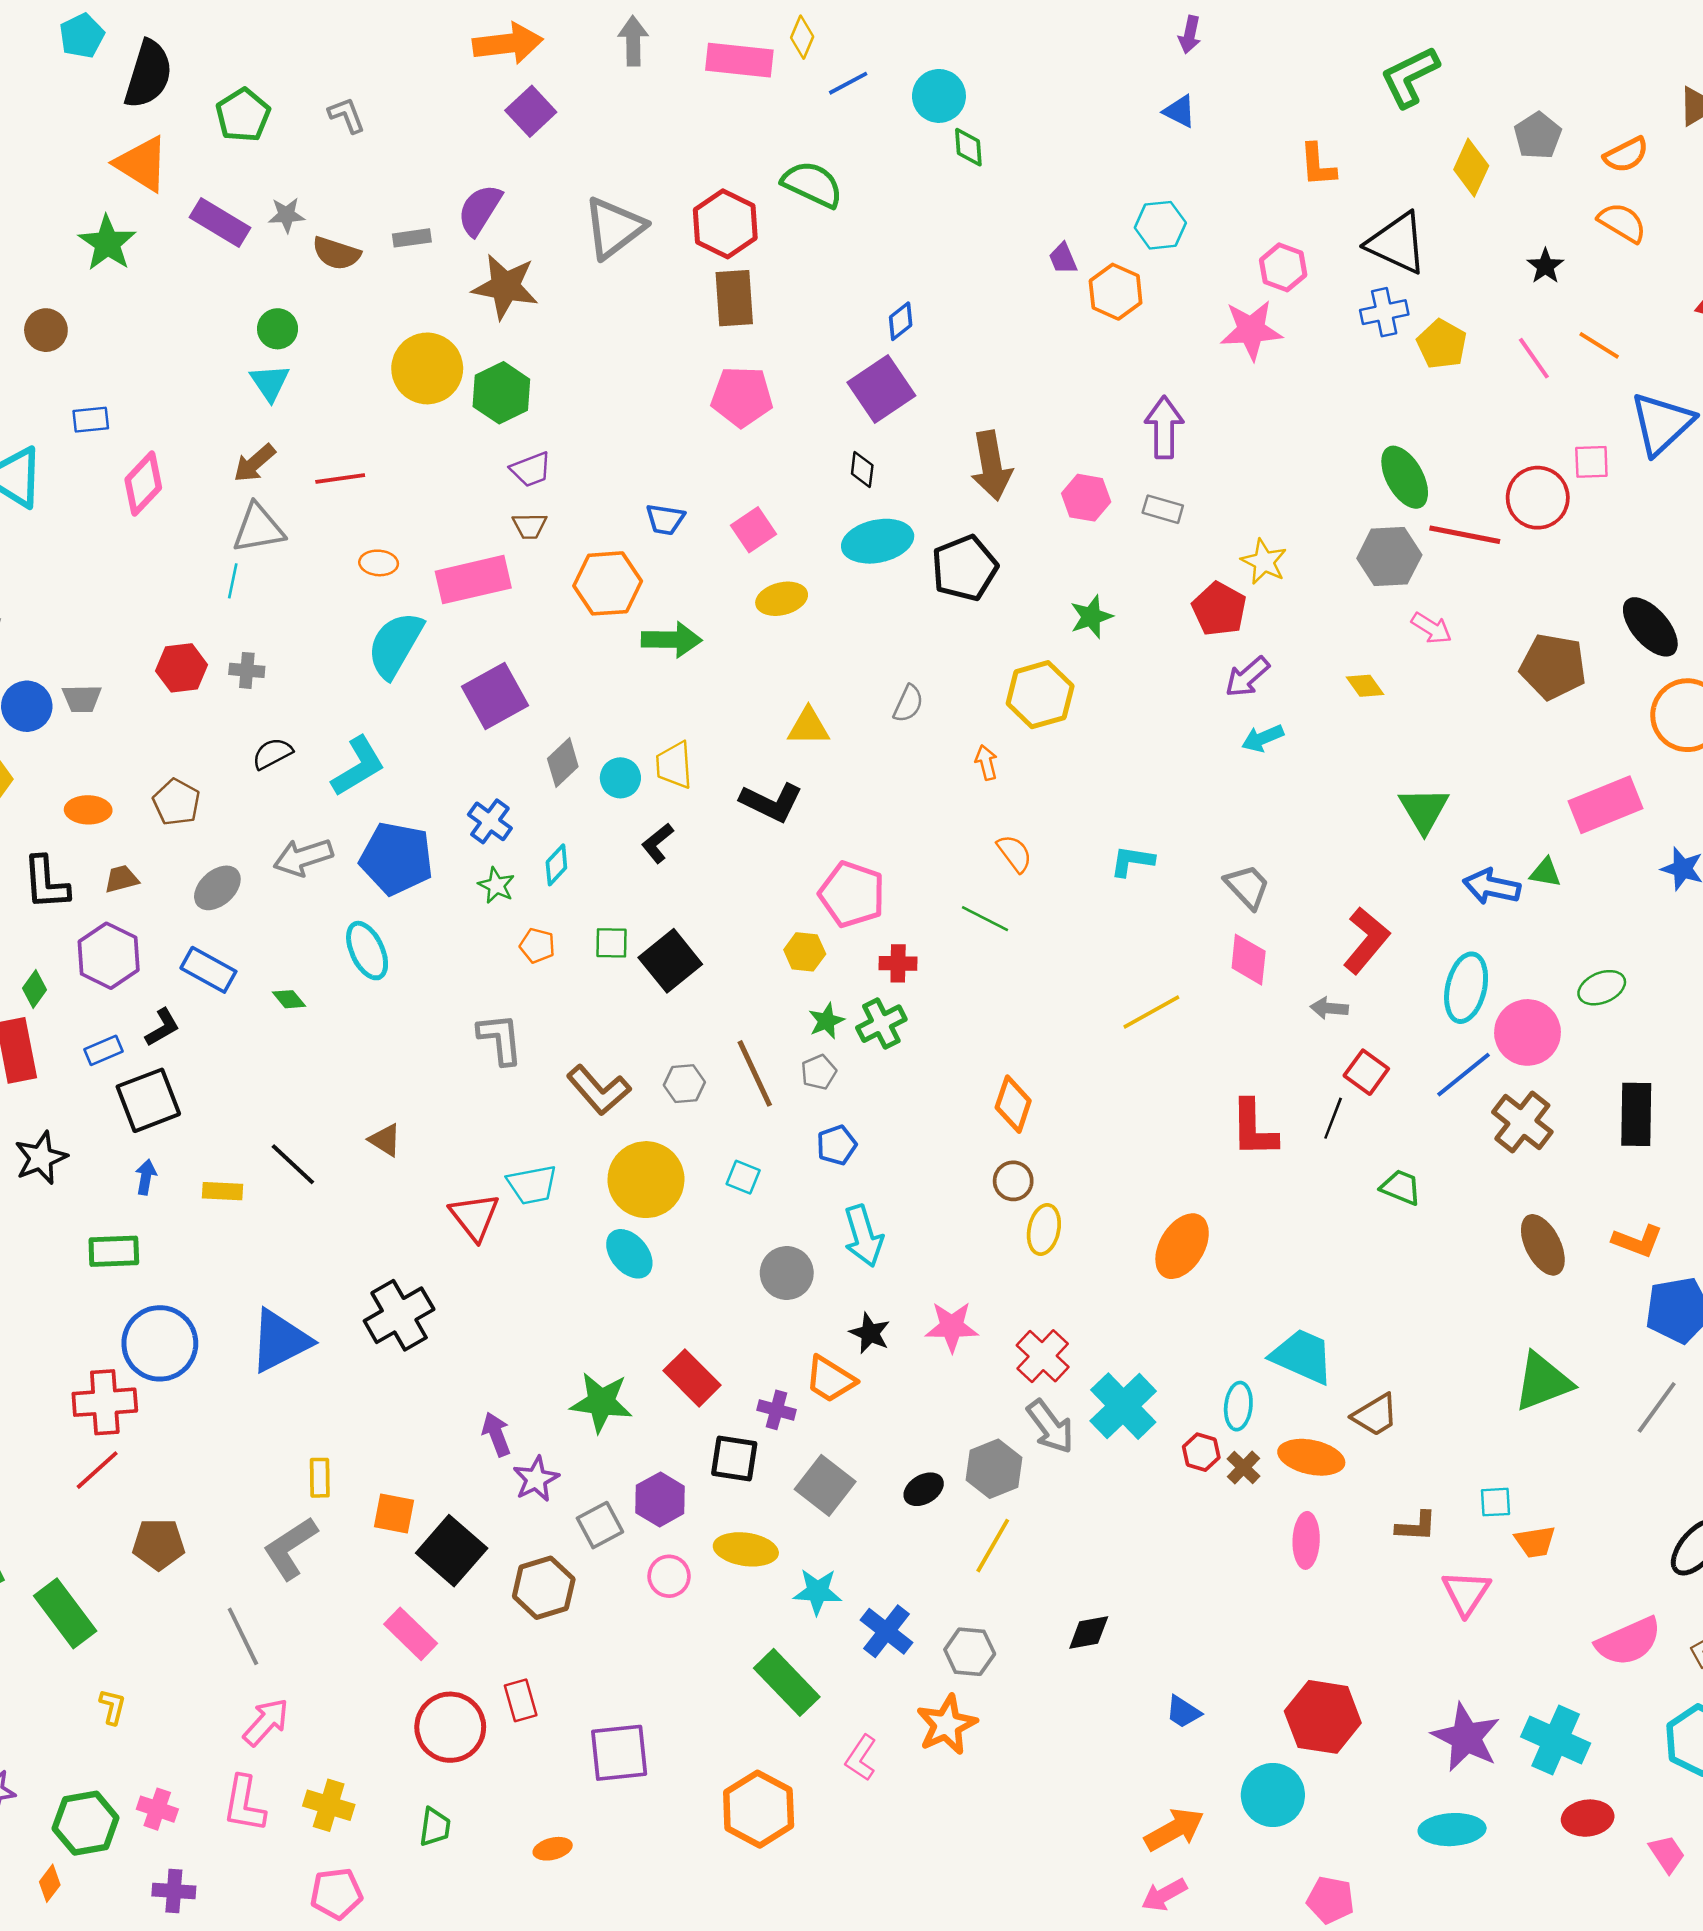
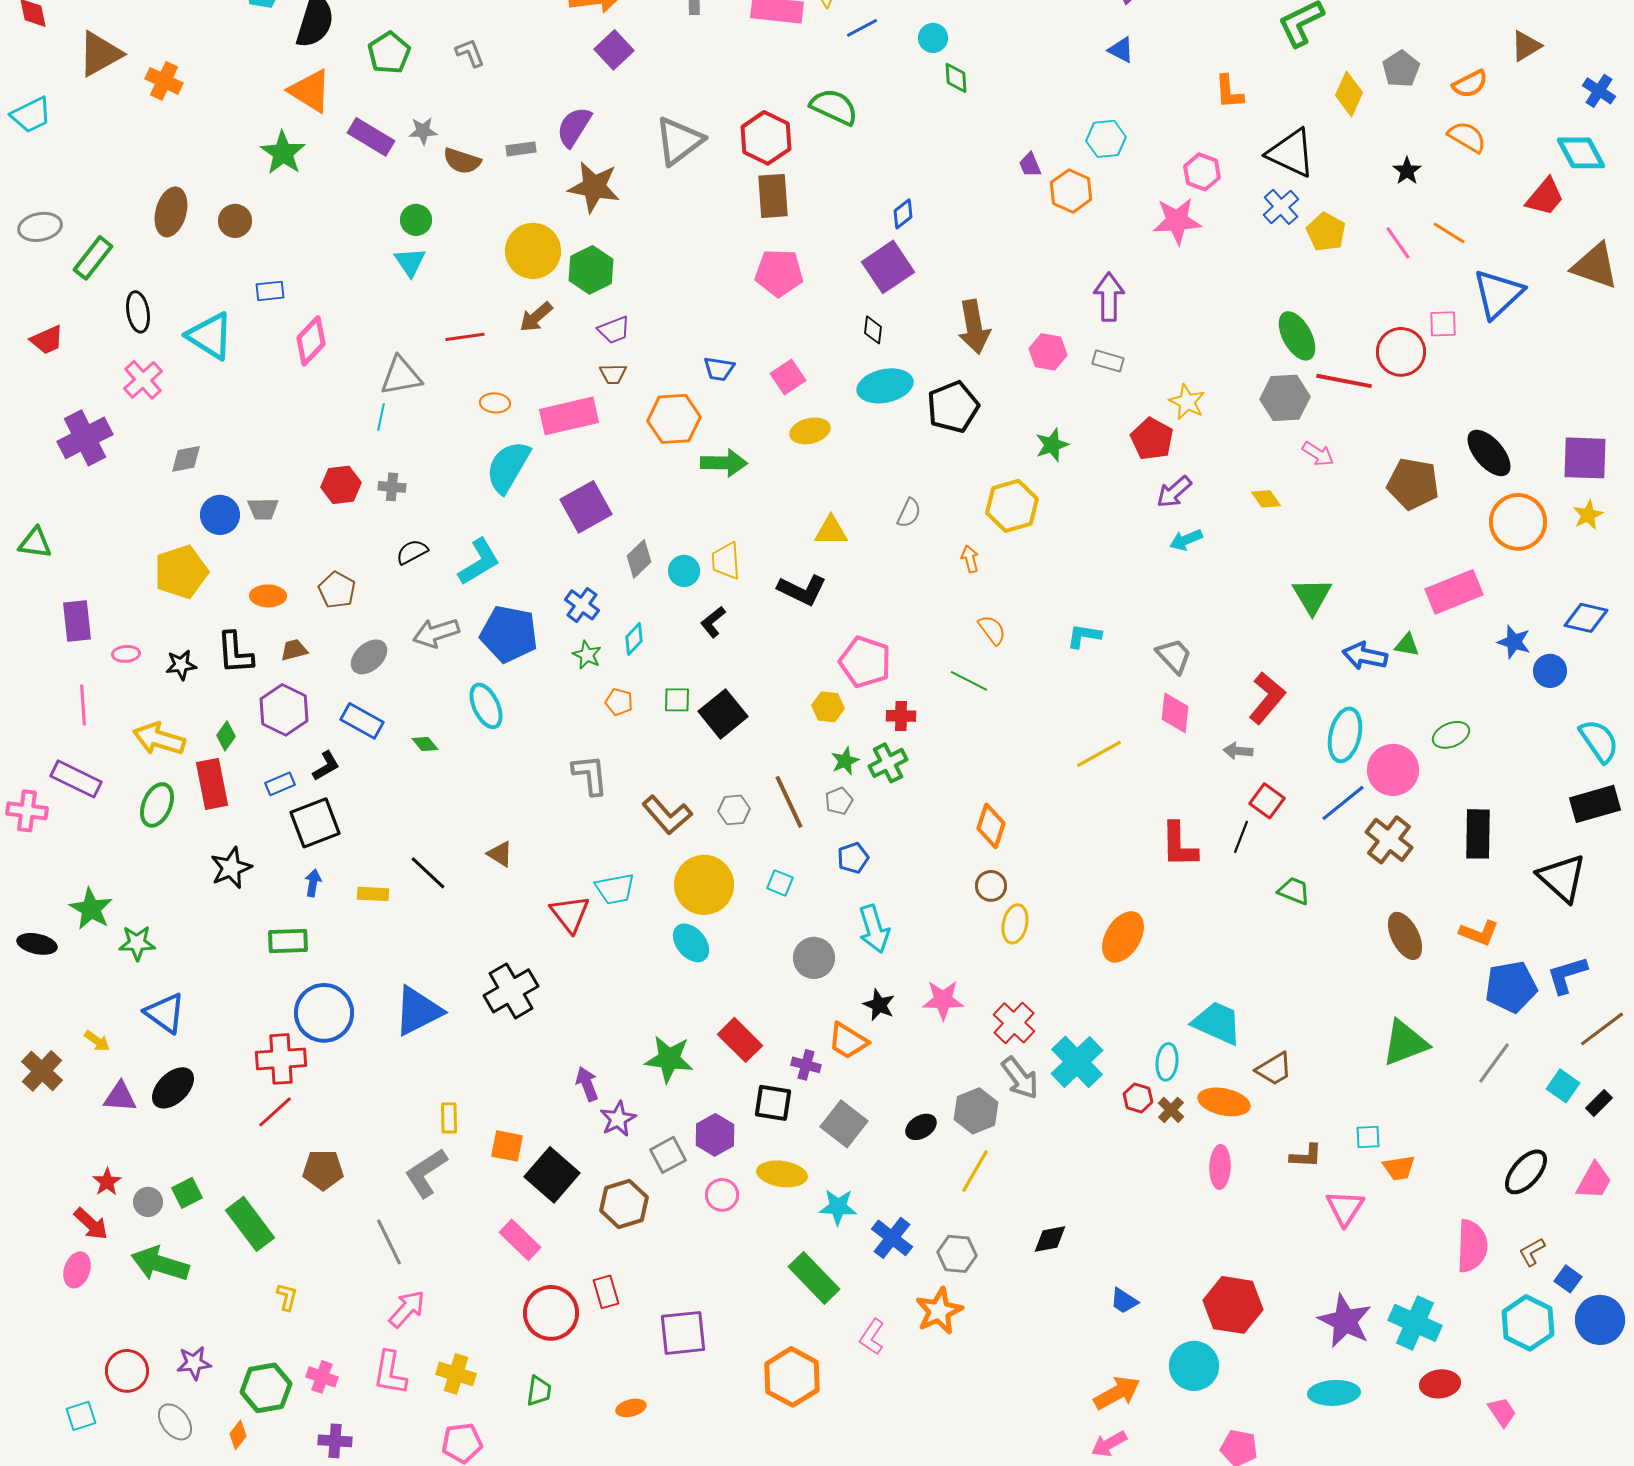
cyan circle: (939, 96) -> (933, 38), size x0.7
blue cross: (1384, 312) -> (1281, 207), turned -30
brown arrow: (254, 463) -> (536, 317), moved
pink semicircle: (1629, 1641) -> (1472, 1246), turned -64

